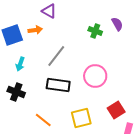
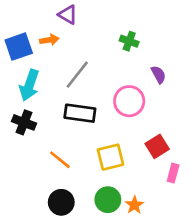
purple semicircle: (117, 24) -> (158, 75), moved
cyan arrow: (20, 64) -> (29, 85), size x1.6

